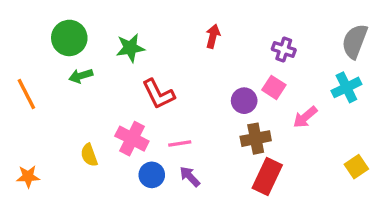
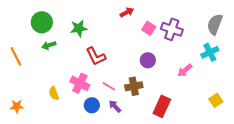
red arrow: (213, 36) -> (127, 12), moved, turned 48
purple cross: (284, 49) -> (172, 29), size x1.5
pink square: (274, 87) -> (149, 28), moved
brown cross: (256, 139) -> (134, 86), moved
pink line: (180, 144) -> (109, 86), turned 40

